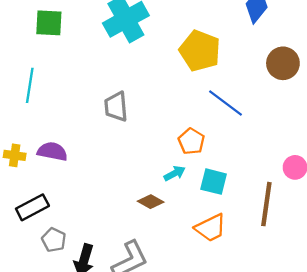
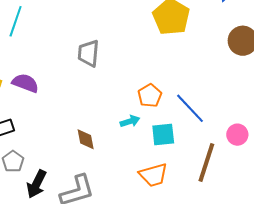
blue line: (225, 103) -> (190, 108), moved
cyan square: (214, 182) -> (163, 135), turned -30
brown diamond: (151, 202) -> (86, 139), moved, turned 40

